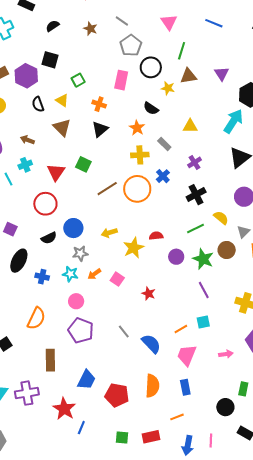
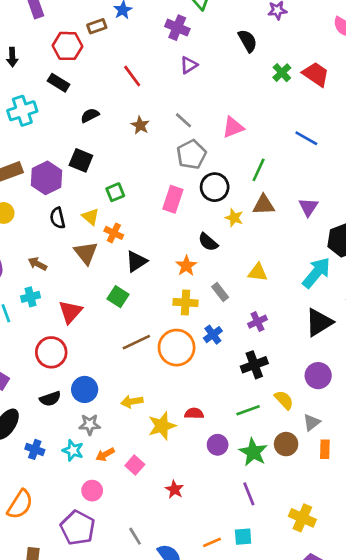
pink triangle: (169, 22) -> (233, 127), moved, turned 36
orange cross: (99, 104) -> (114, 233), moved
green square: (83, 164) -> (118, 297), moved
pink circle: (76, 301) -> (92, 491), moved

